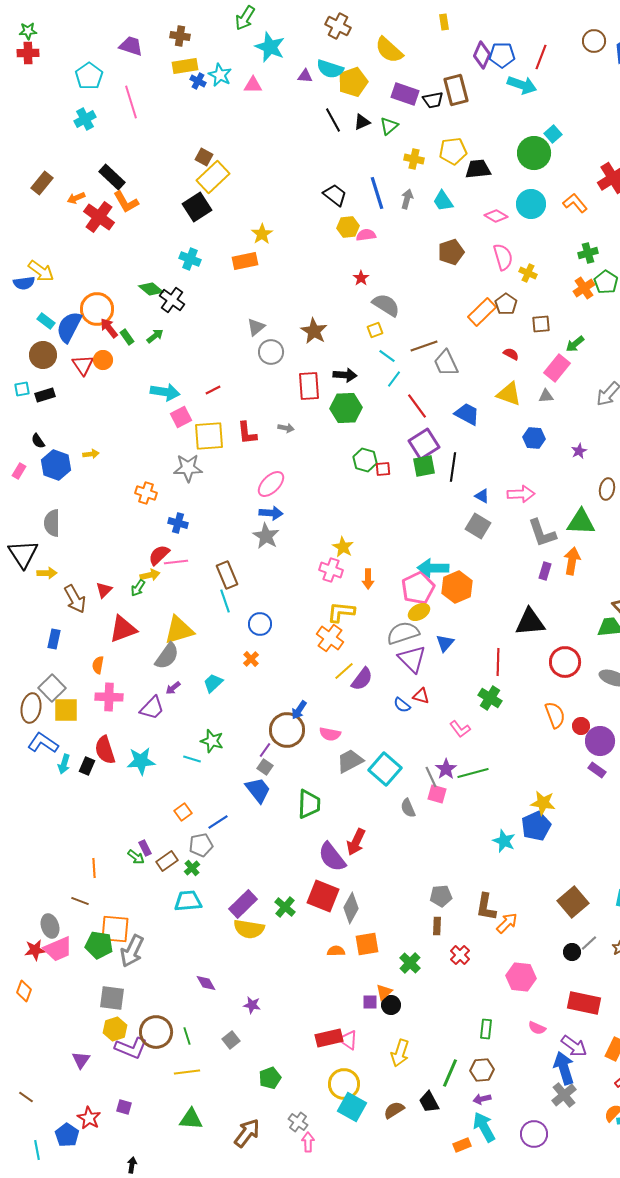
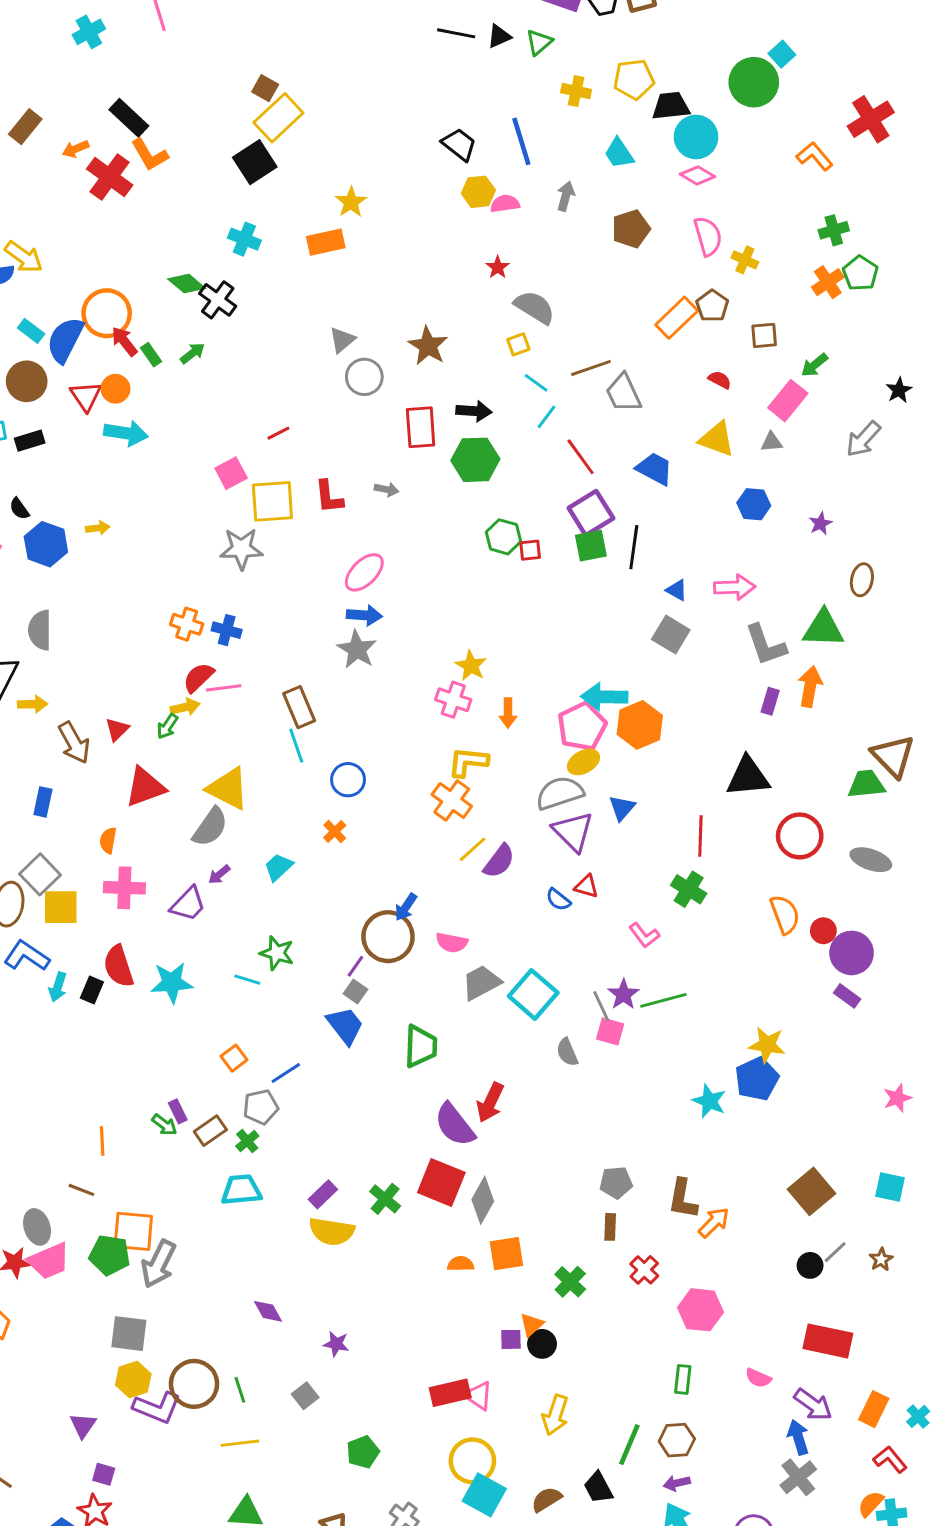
black line: (333, 120) -> (456, 33), turned -50
gray arrow: (407, 199) -> (566, 196), moved
cyan circle: (531, 204) -> (696, 137), moved
cyan arrow: (165, 392) -> (126, 433), moved
orange cross: (146, 493) -> (187, 624), moved
yellow triangle: (179, 630) -> (228, 789), turned 44
purple rectangle: (243, 904) -> (323, 1194), size x0.7
pink hexagon: (521, 977) -> (700, 1310), moved
blue arrow: (564, 1068) -> (798, 1437), size x0.7
purple square: (124, 1107) -> (104, 1474), moved

